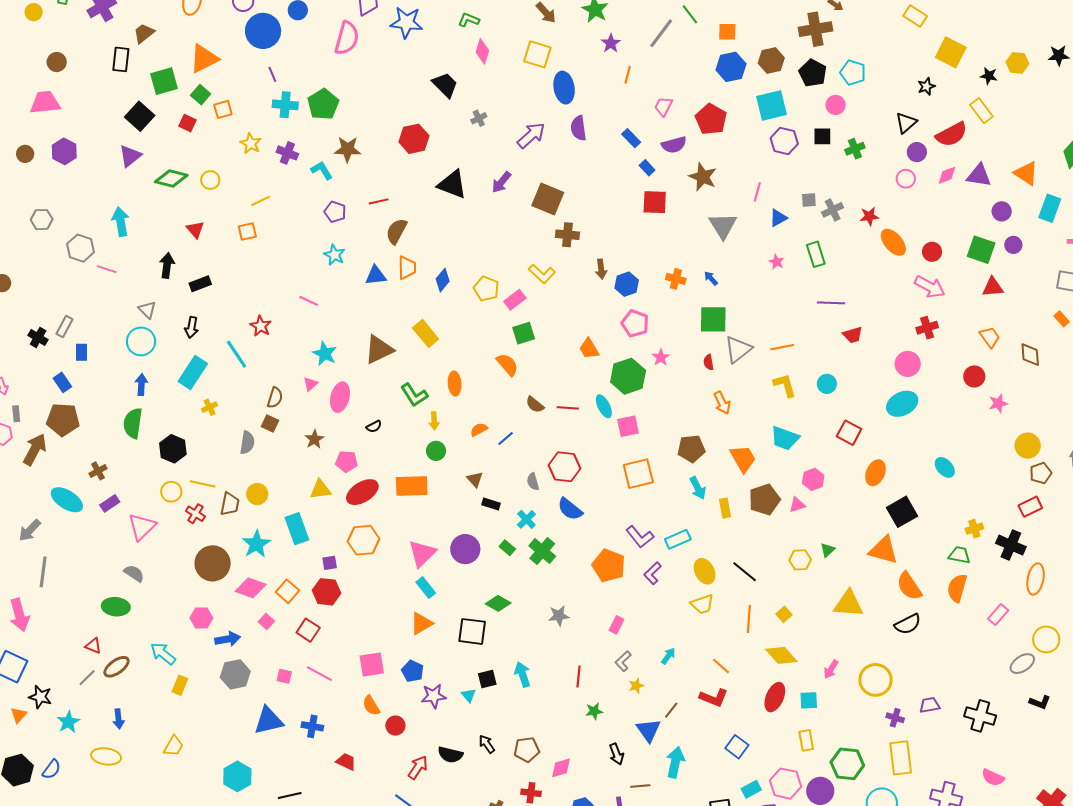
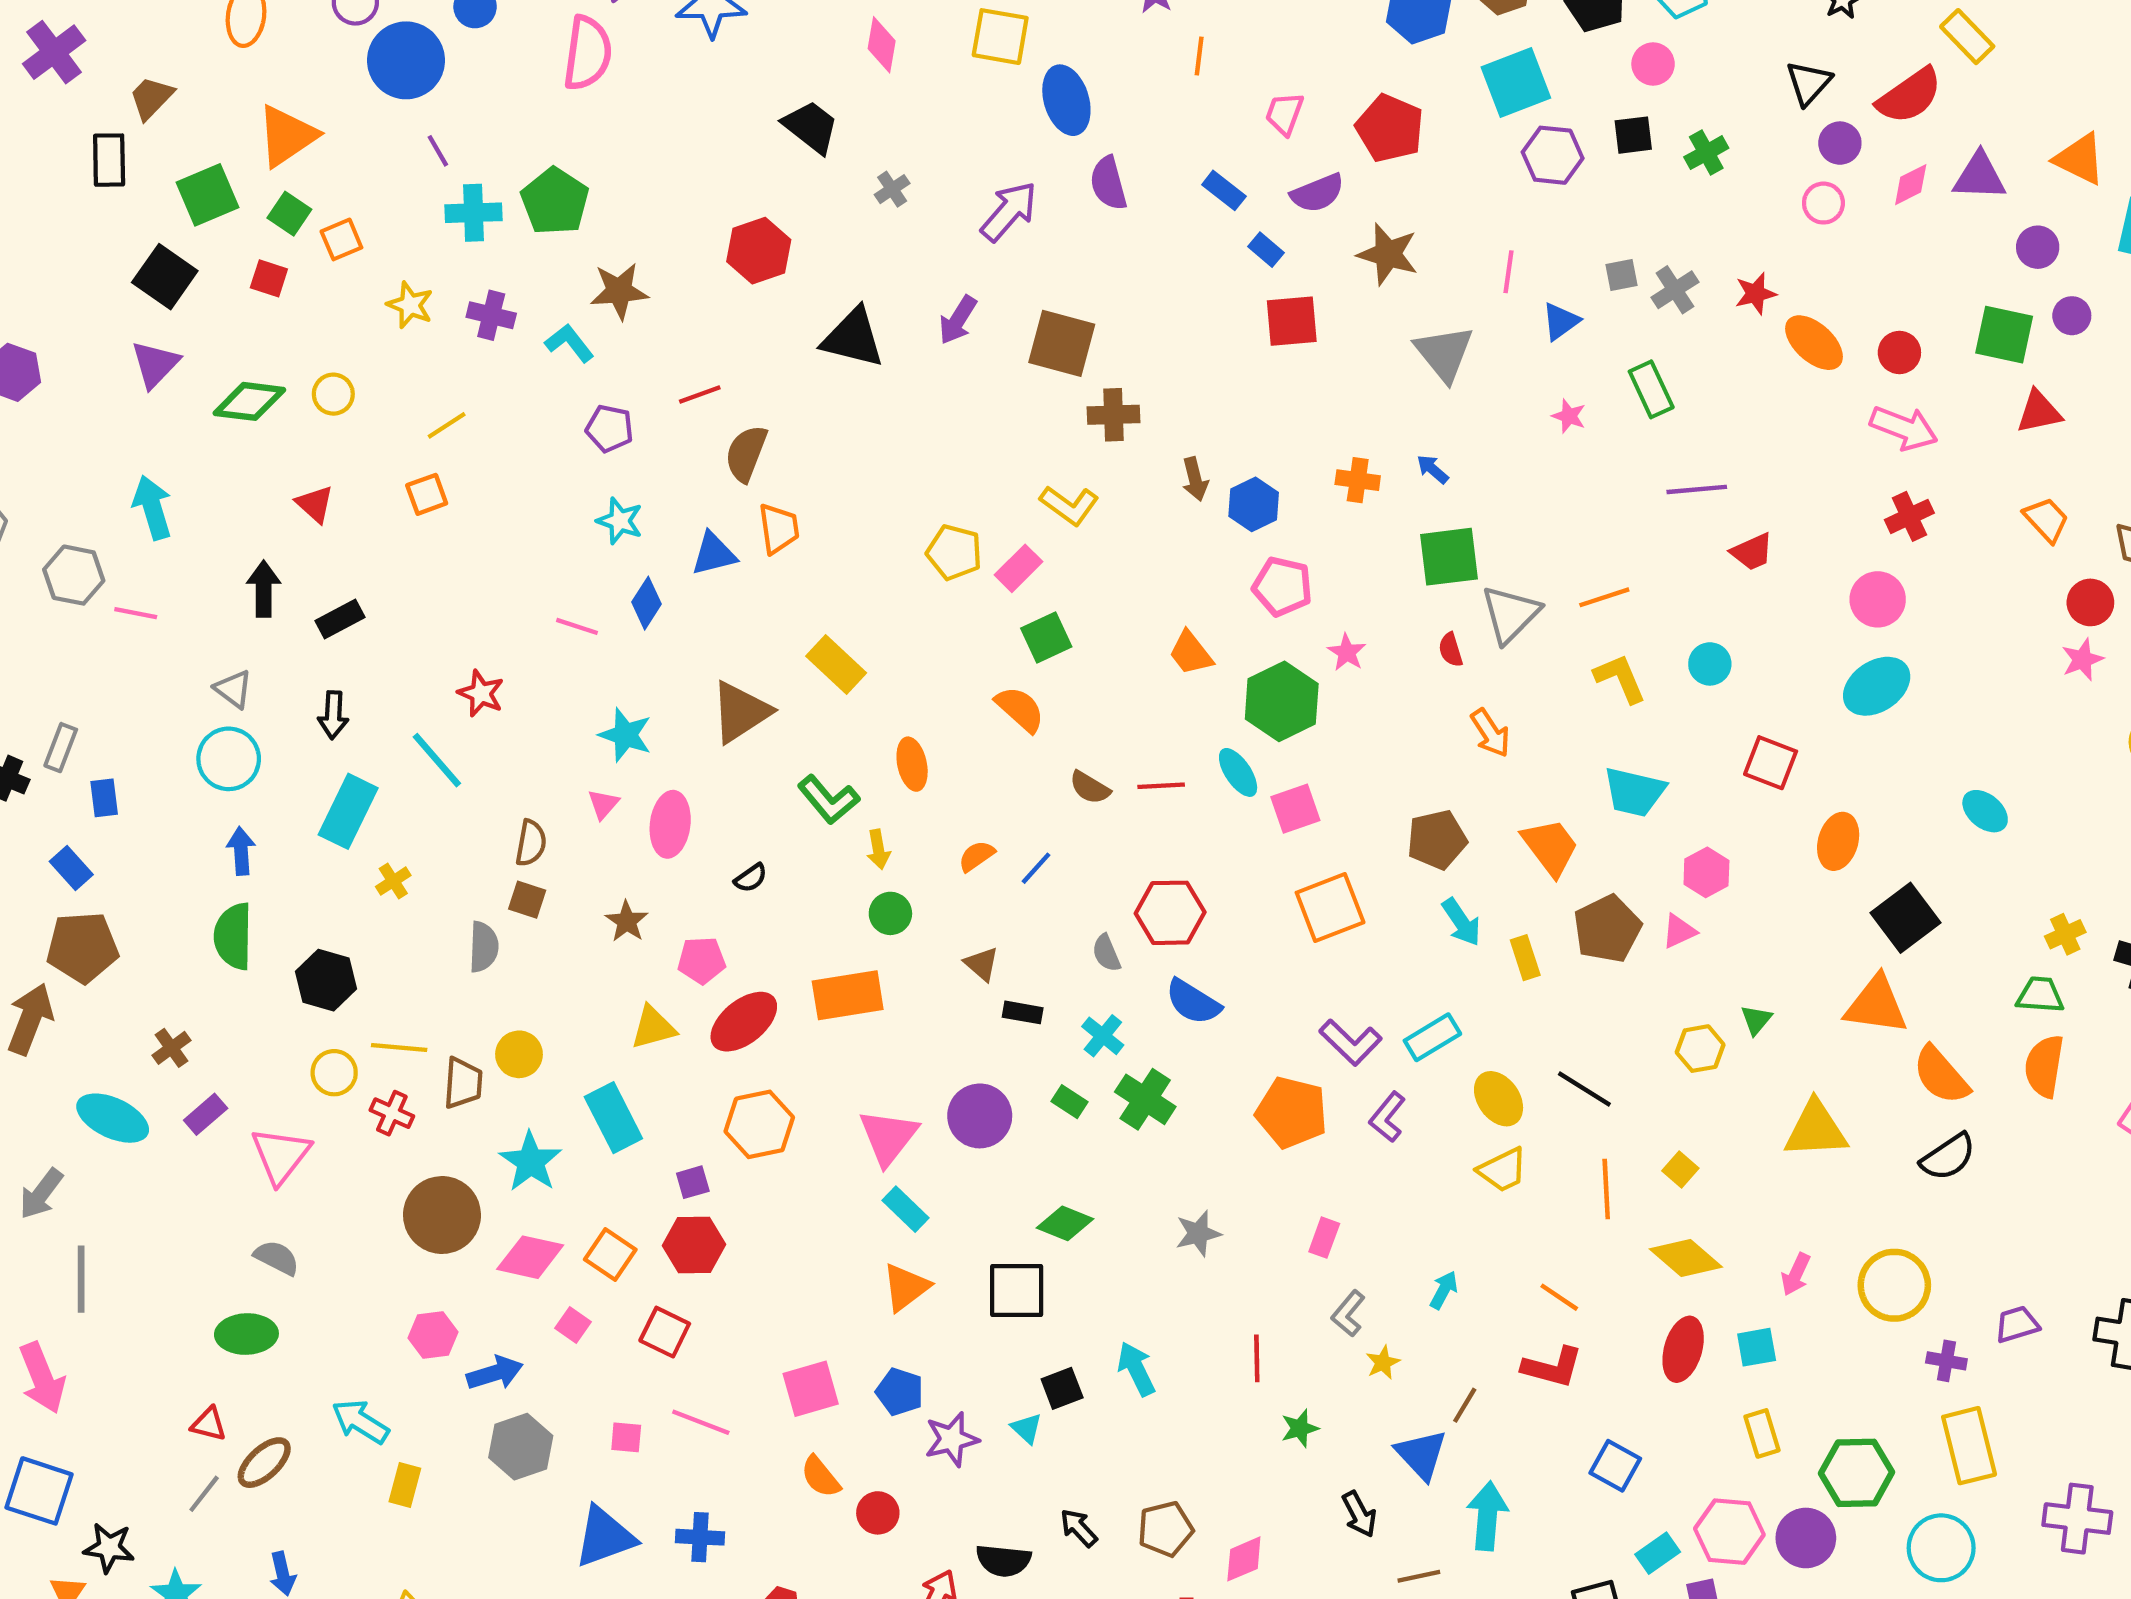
blue diamond: (443, 280) -> (646, 603), moved
red circle: (974, 376) -> (2090, 602), moved

